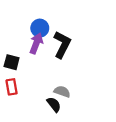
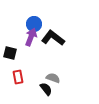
black L-shape: (62, 45) -> (53, 38), turned -80
red rectangle: (12, 87) -> (18, 77), moved

